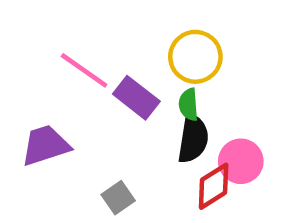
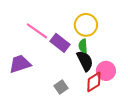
black semicircle: (193, 139) -> (85, 61), turned -35
gray square: (118, 198) -> (61, 87), moved

